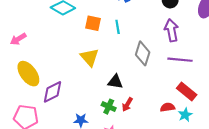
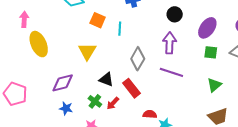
pink arrow: (18, 39) -> (24, 19), turned 112
yellow ellipse: (28, 74) -> (39, 44), moved
purple diamond: (52, 92) -> (63, 83), moved
red rectangle: (187, 92) -> (132, 88), moved

